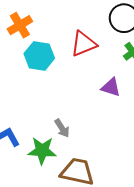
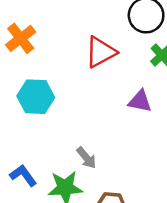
cyan hexagon: (39, 56) -> (36, 97), moved

